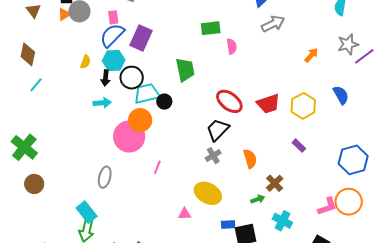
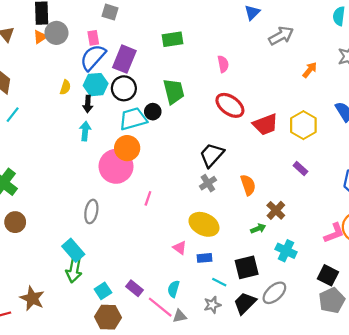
gray arrow: (273, 24) -> (281, 36), moved
green rectangle: (211, 28) -> (172, 39), moved
black circle: (132, 78) -> (124, 88), moved
red ellipse: (229, 101) -> (230, 105), moved
black circle: (164, 102) -> (153, 112), moved
cyan arrow: (102, 103) -> (85, 131), turned -78
pink triangle: (185, 214) -> (180, 248), turned 40
blue rectangle: (228, 225) -> (204, 258), moved

